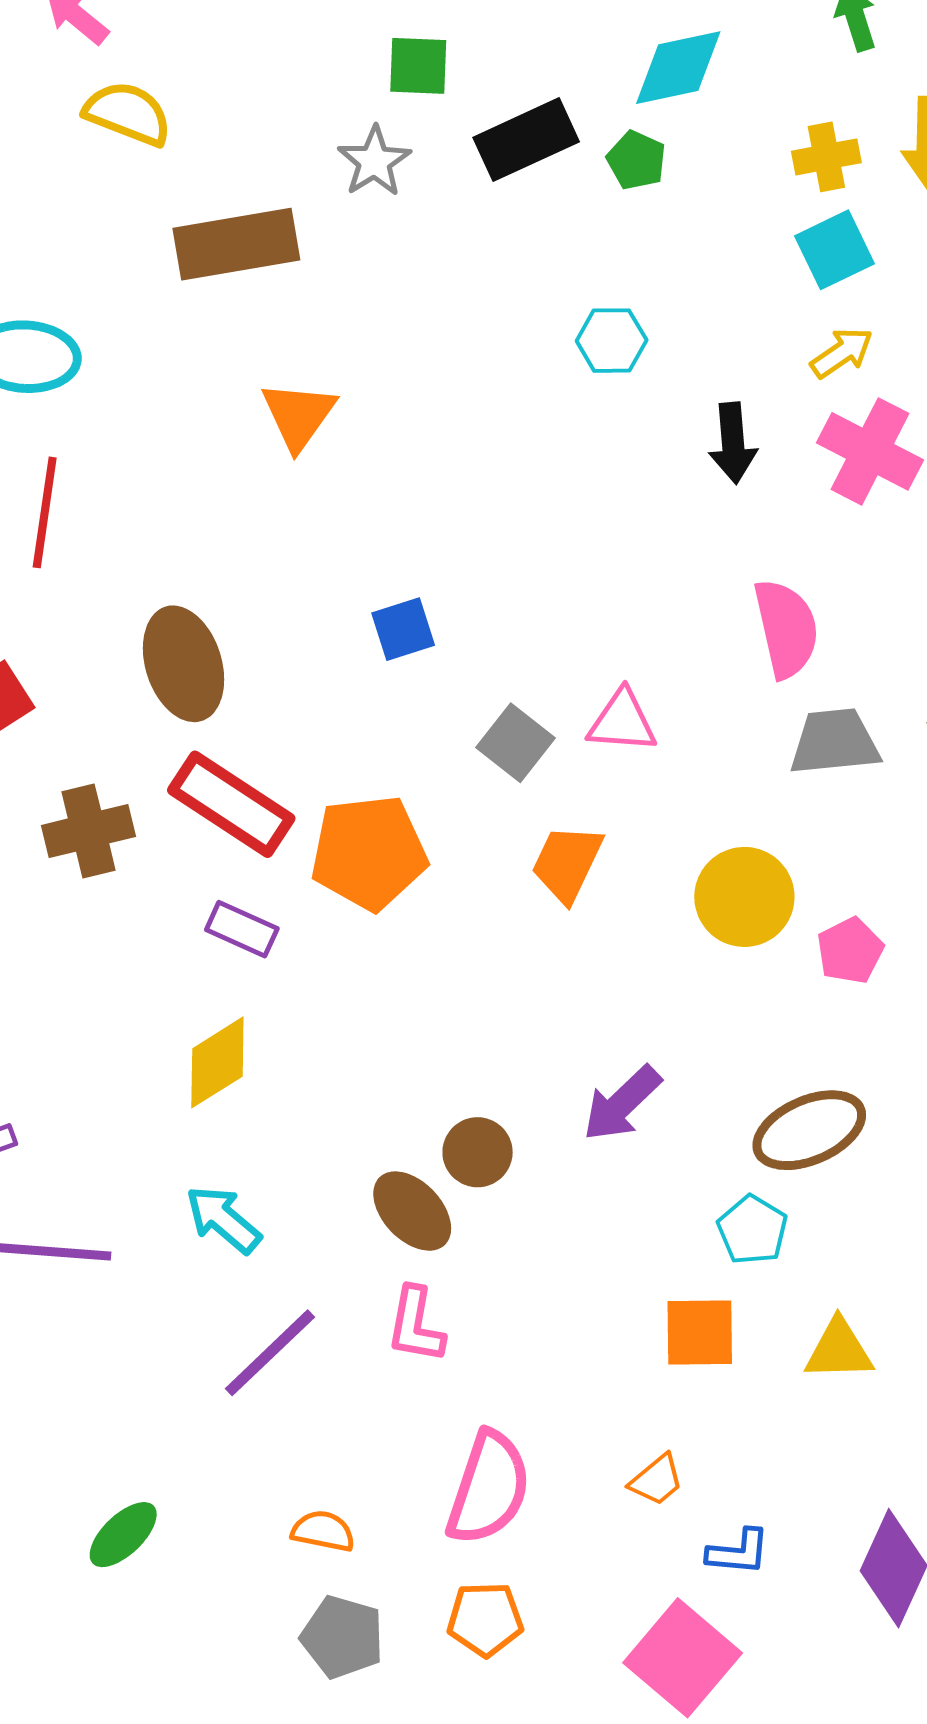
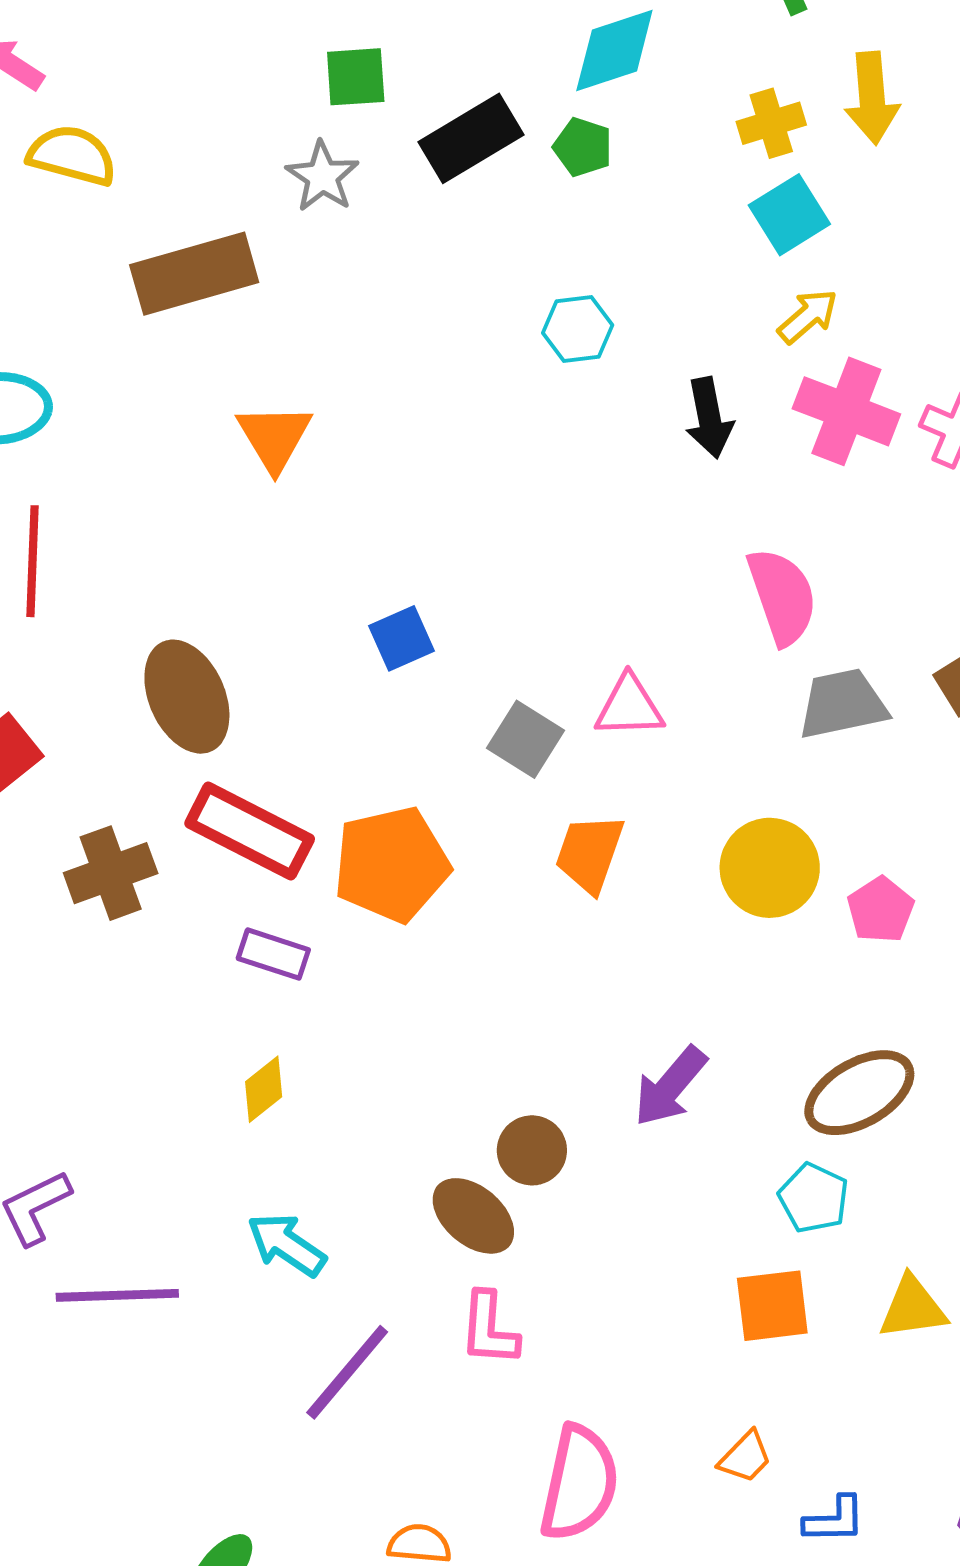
yellow diamond: (217, 1062) -> (264, 1089), size x0.7

